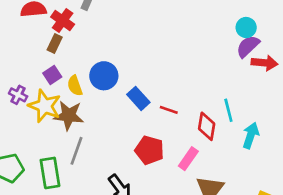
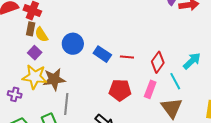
yellow semicircle: (75, 86) -> (41, 35), moved
purple cross: (18, 95) -> (15, 94), moved
cyan line: (228, 110) -> (175, 81), moved
red diamond: (207, 126) -> (158, 62), turned 40
cyan arrow: (251, 135) -> (192, 61), turned 42

